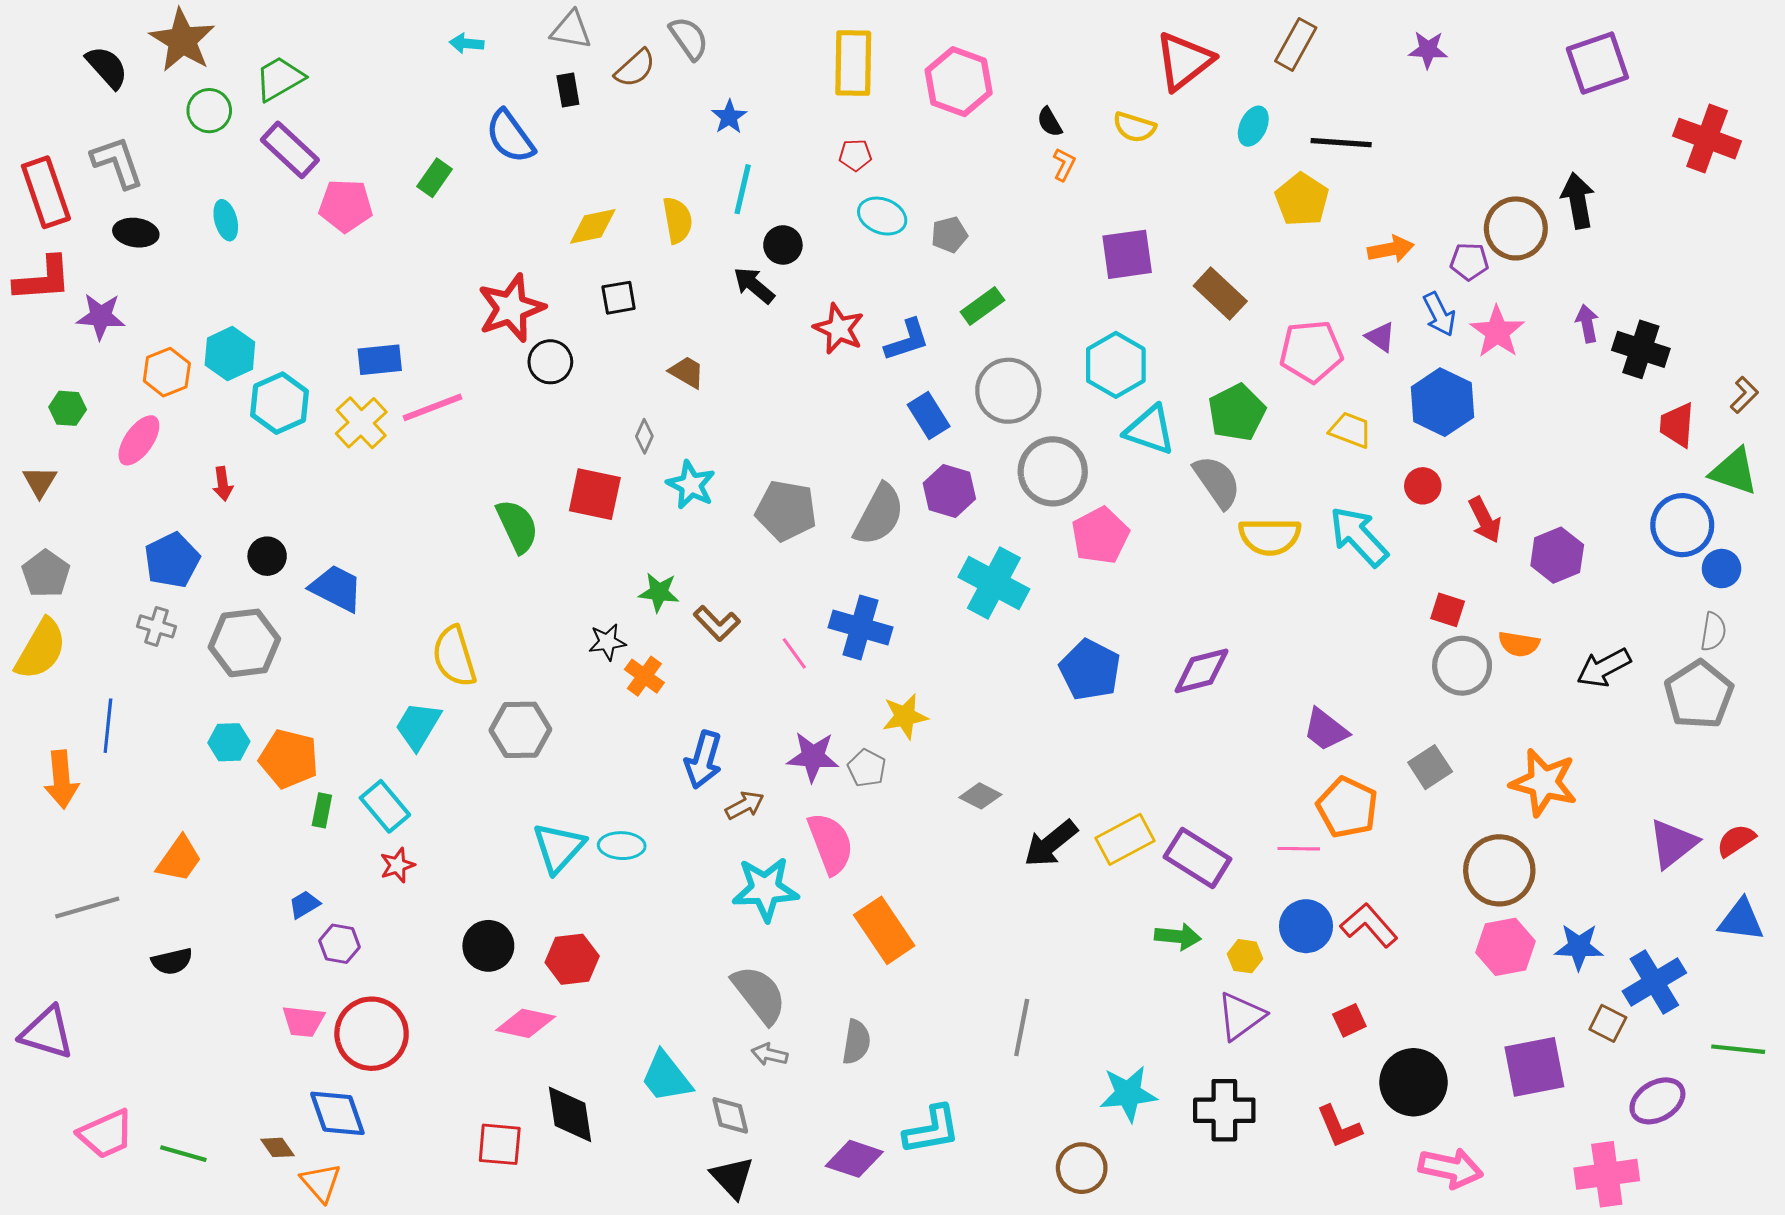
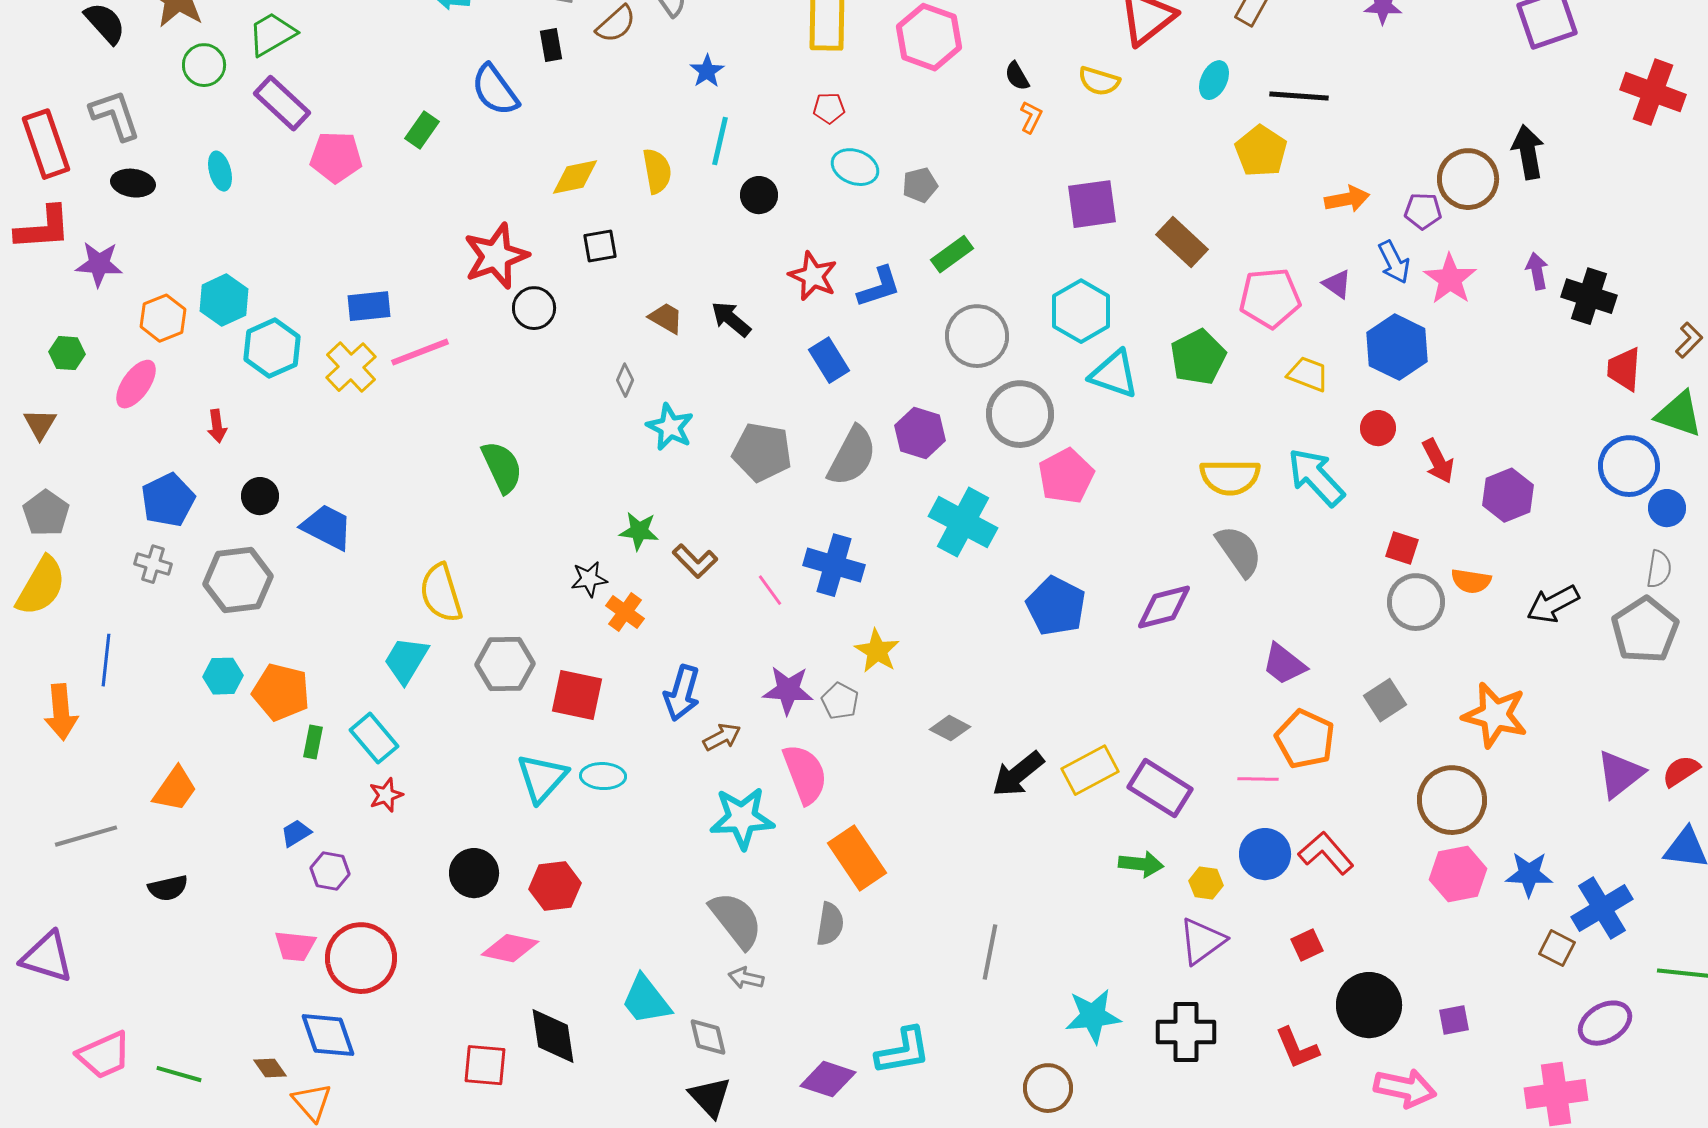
black arrow: (754, 285) -> (731, 319), moved
blue rectangle: (929, 416) -> (829, 360), moved
gray semicircle: (1217, 482) -> (1239, 551), moved
red square: (595, 494) -> (577, 695), moved
yellow star: (905, 716) -> (877, 651), turned -30
gray semicircle: (856, 1042) -> (830, 924), moved
purple square: (1534, 1067) -> (1454, 1020), moved, size x0.5

